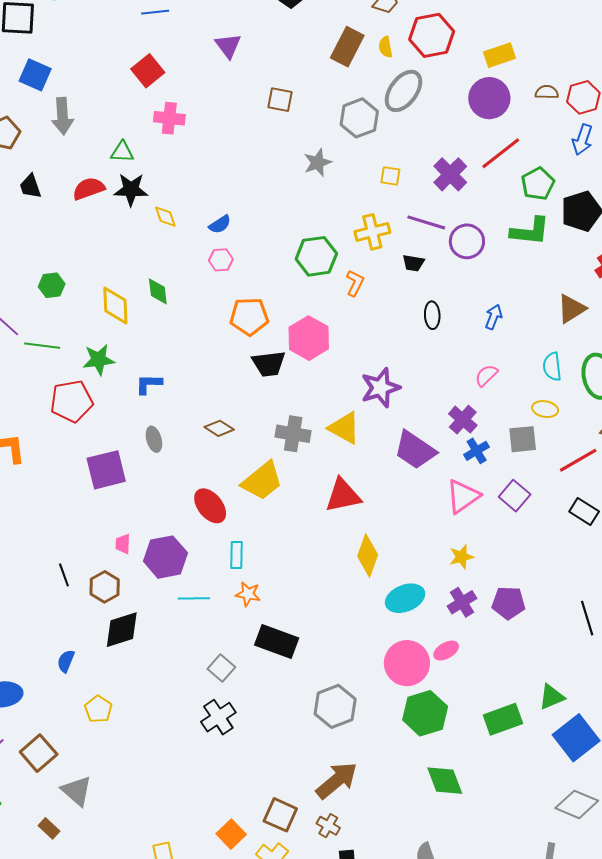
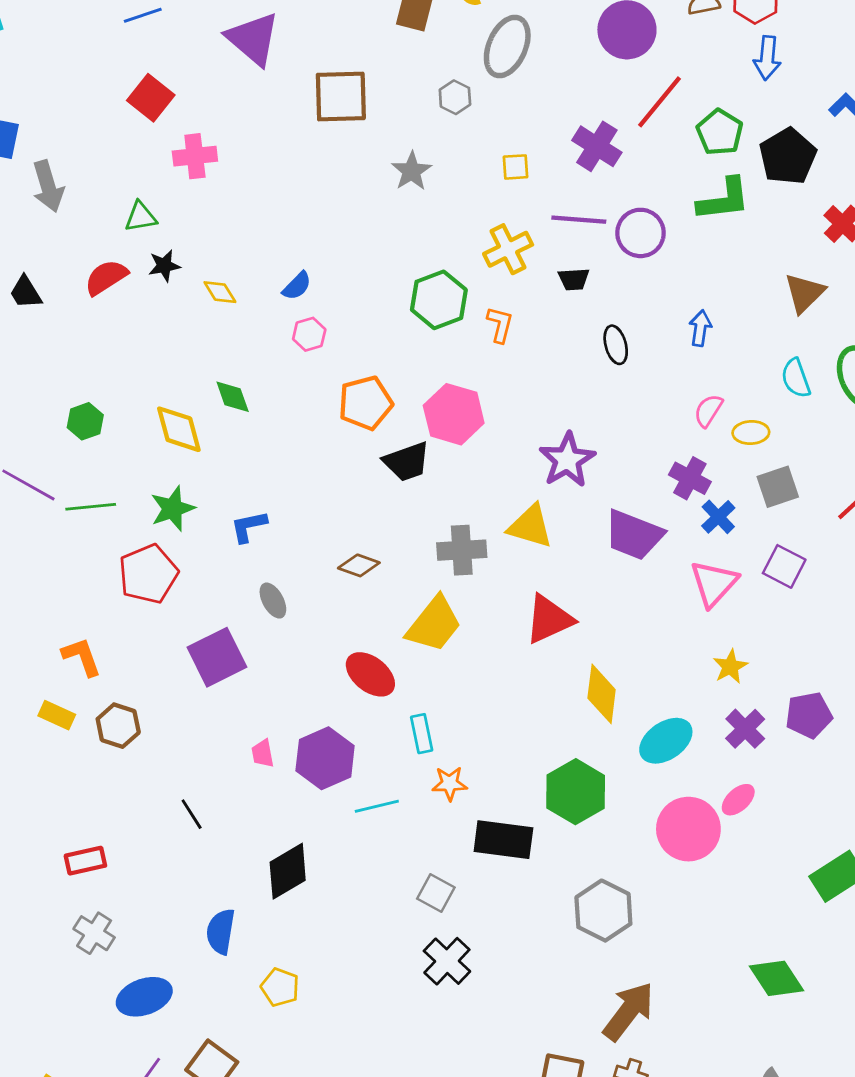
purple triangle: (228, 46) -> (253, 39), size x1.5
brown square: (280, 100) -> (341, 97), size x1.6
gray hexagon: (359, 118) -> (455, 97), size x0.6
black star: (131, 190) -> (164, 266), size x0.7
yellow ellipse: (545, 409) -> (751, 433), moved
brown hexagon: (105, 587) -> (118, 726), moved
blue semicircle: (66, 661) -> (221, 931), size x1.4
green hexagon: (425, 713) -> (576, 792), moved

